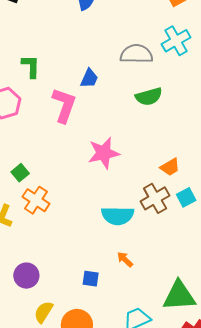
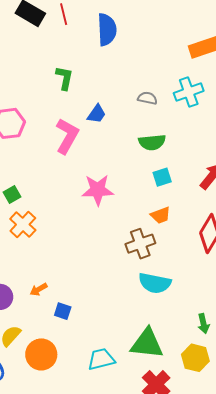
gray semicircle: (136, 54) -> (147, 98), size x0.6
green L-shape: (31, 66) -> (64, 78), moved
cyan square: (186, 197) -> (162, 177), moved
cyan semicircle: (118, 216) -> (155, 283), moved
orange arrow: (125, 259) -> (39, 289), moved, turned -84

